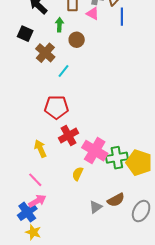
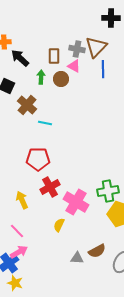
brown circle: (77, 40) -> (61, 79), moved
cyan line: (63, 71) -> (45, 123), turned 64
green cross: (117, 158) -> (108, 191), moved
gray triangle: (96, 207) -> (77, 258), turned 40

